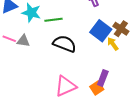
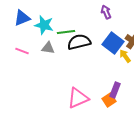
gray triangle: (23, 41) -> (48, 48), moved
black semicircle: (65, 44) -> (79, 42), moved, turned -35

